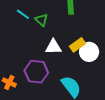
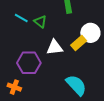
white circle: (89, 52) -> (90, 33), moved
purple hexagon: (36, 72) -> (29, 63), moved

